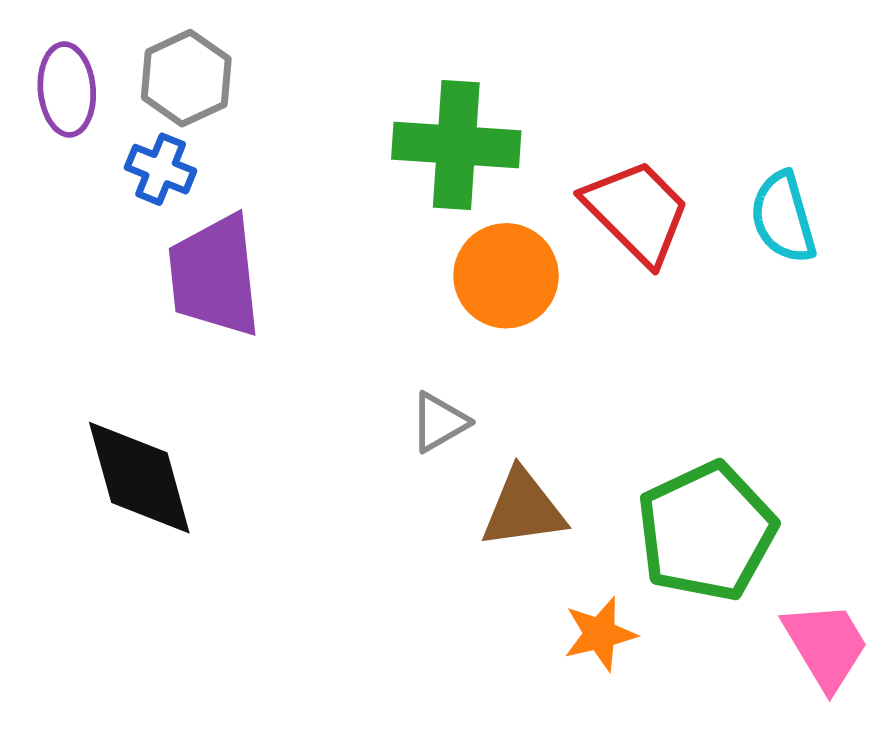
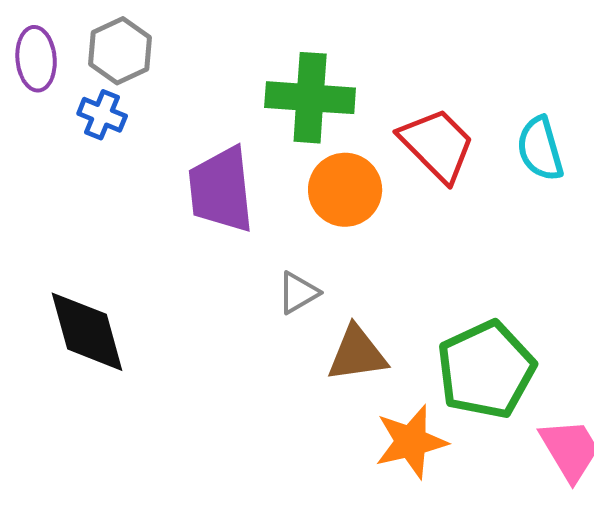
purple trapezoid: (215, 276) -> (221, 190), moved
orange star: (600, 634) -> (411, 442), size x1.4

